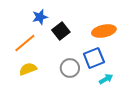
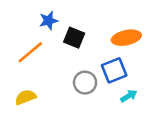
black square: (61, 31) -> (74, 38), turned -30
yellow semicircle: (28, 69) -> (26, 97), moved

